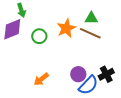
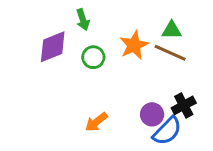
green arrow: (21, 10) -> (83, 20), moved
black cross: (106, 74) -> (184, 105), moved

